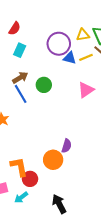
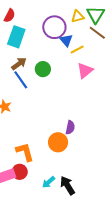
cyan rectangle: (20, 50) -> (16, 37), size x1.5
yellow line: (86, 57) -> (77, 50), moved
blue triangle: (70, 58) -> (66, 40), turned 40
red circle: (30, 179) -> (20, 172), moved
cyan arrow: (21, 197) -> (49, 182), moved

